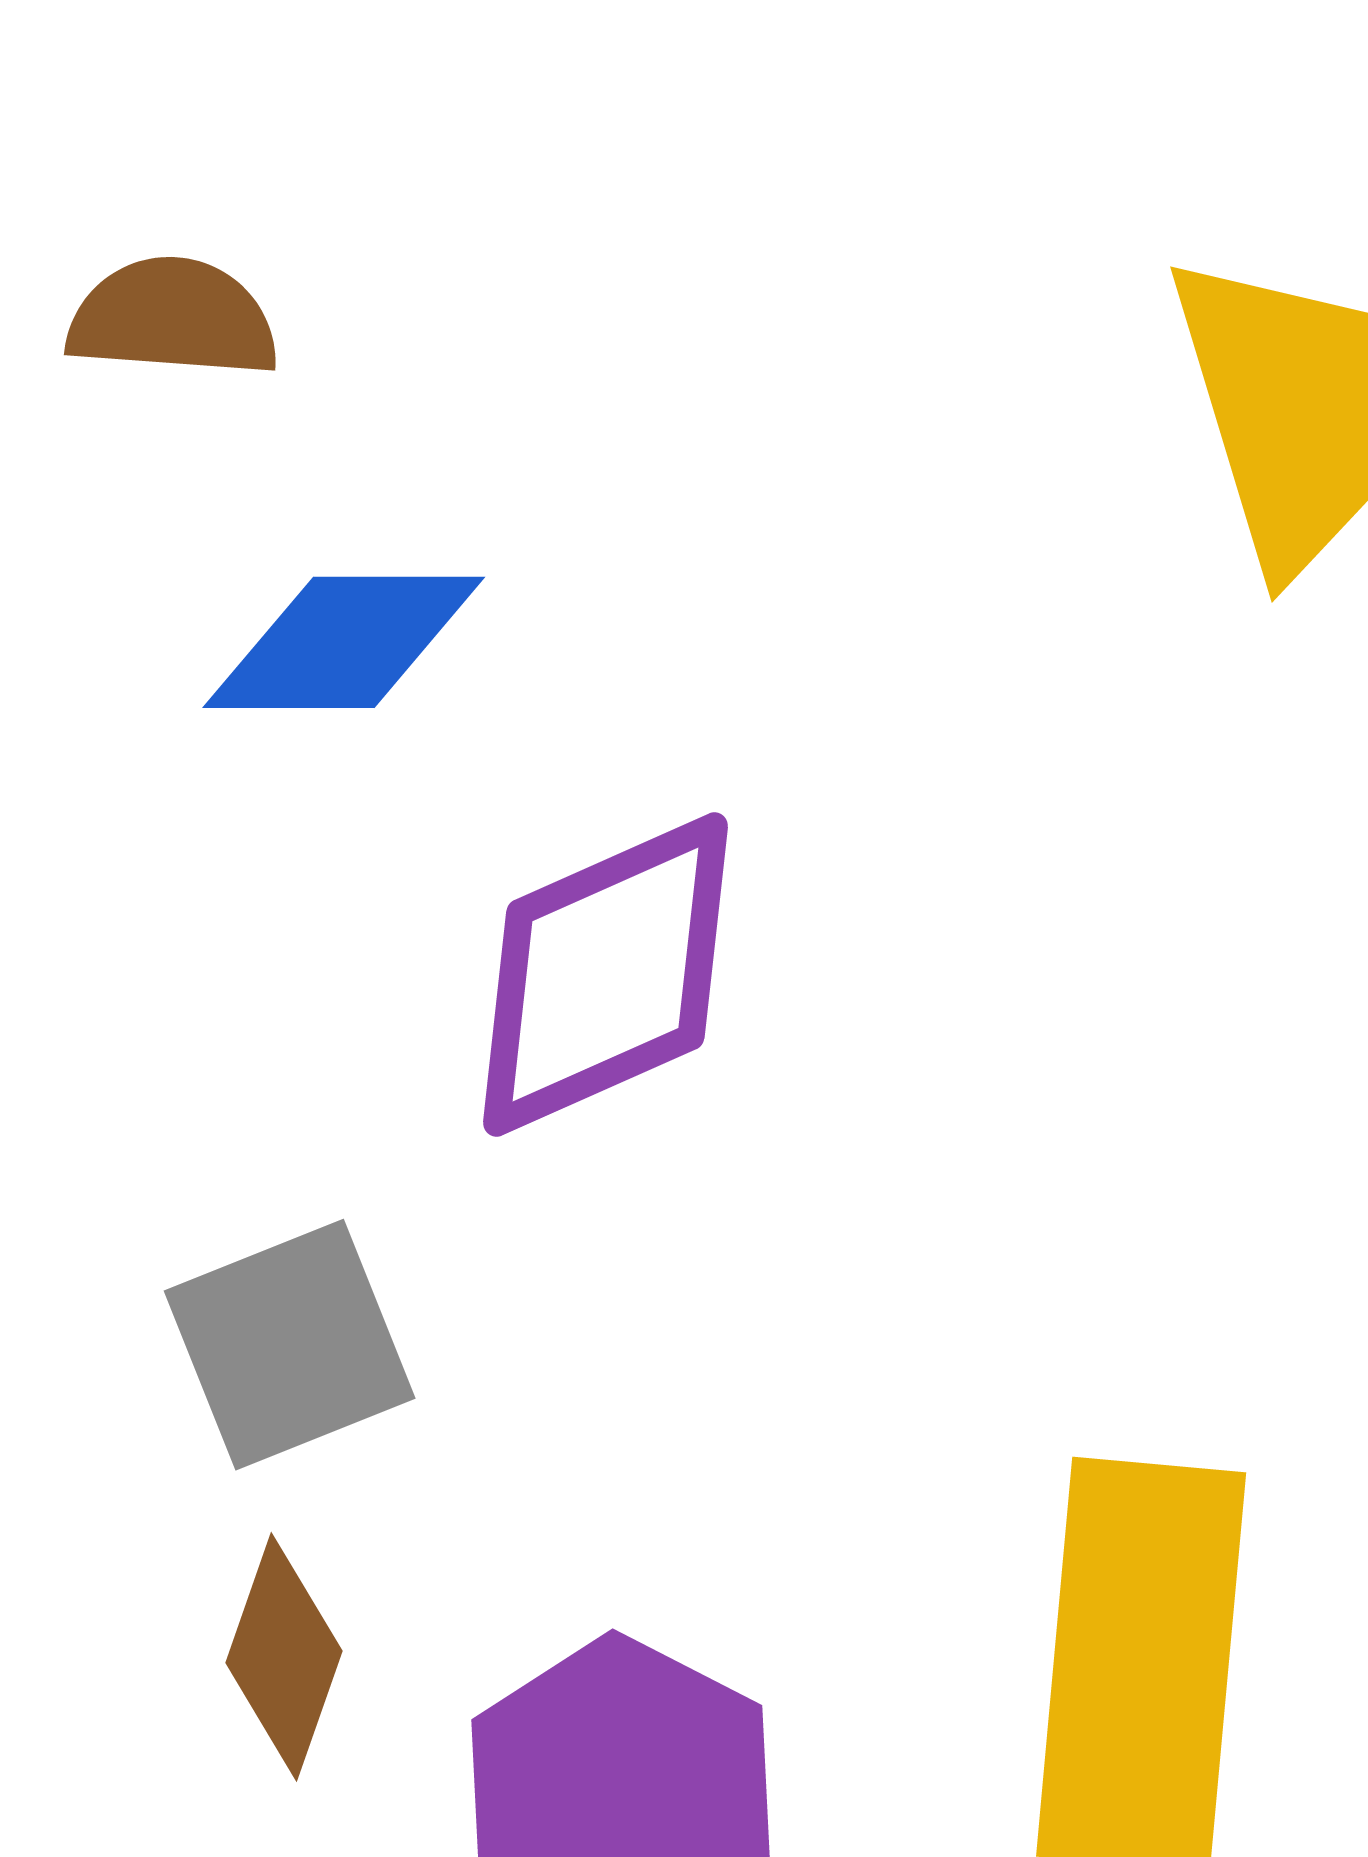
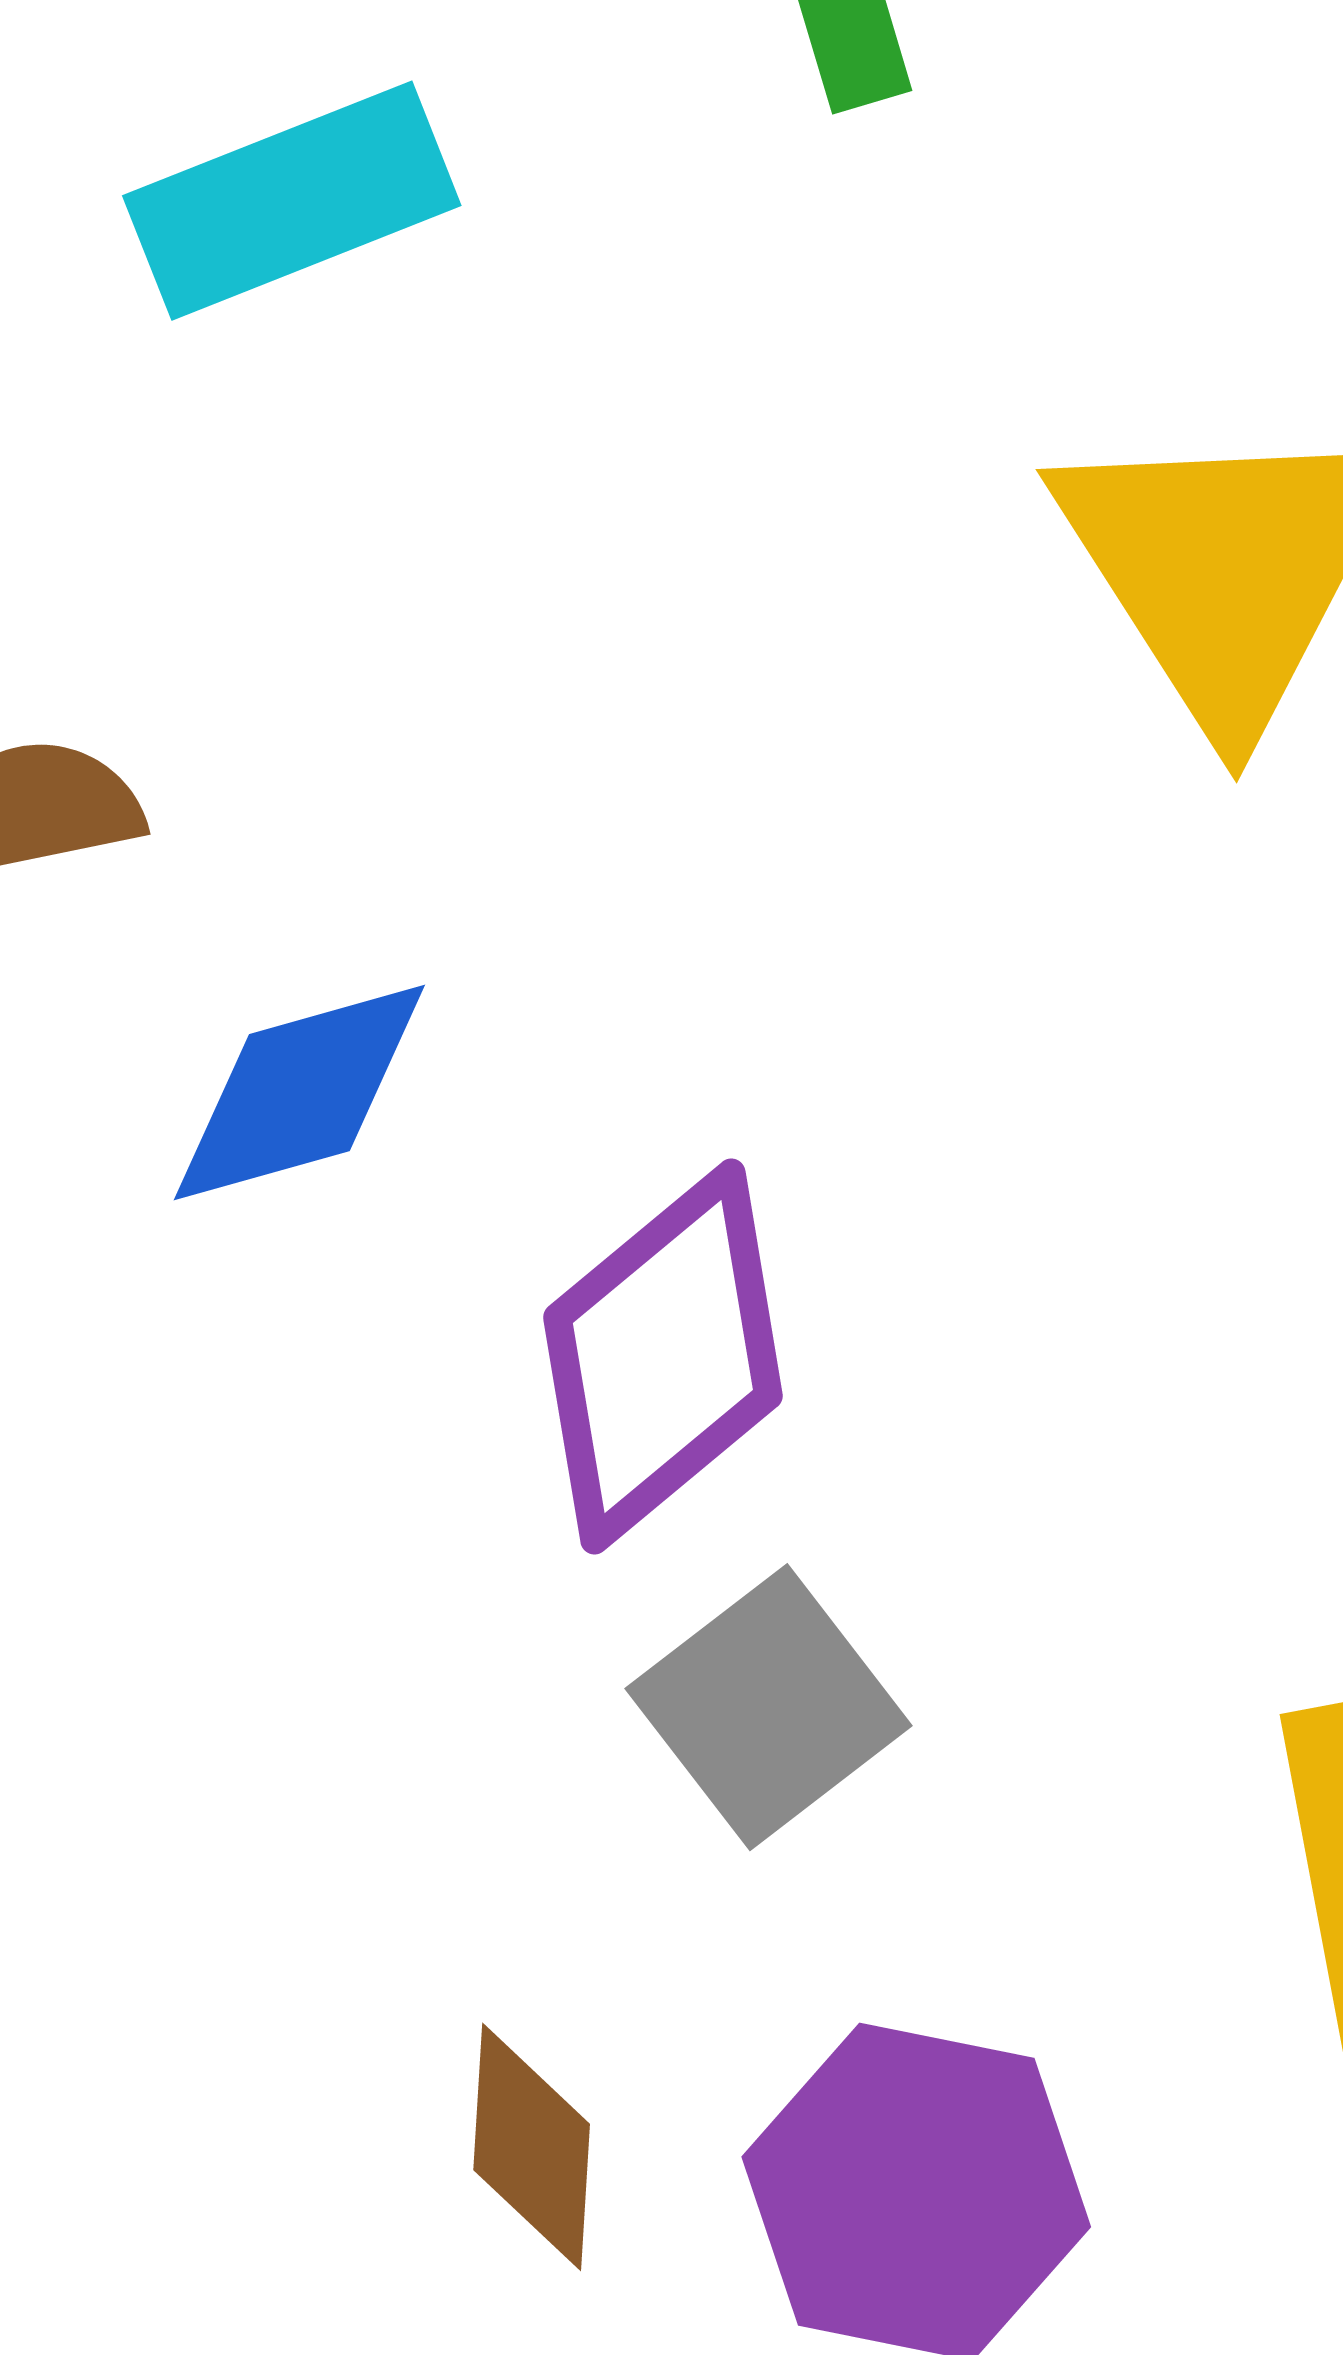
gray square: (290, 1345) -> (769, 1707), moved

